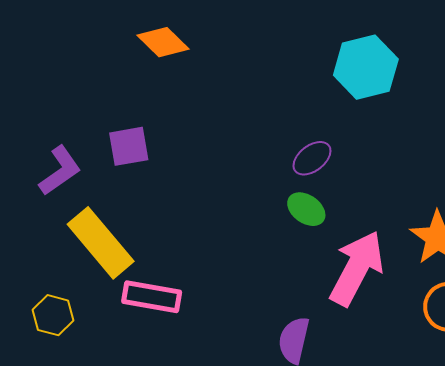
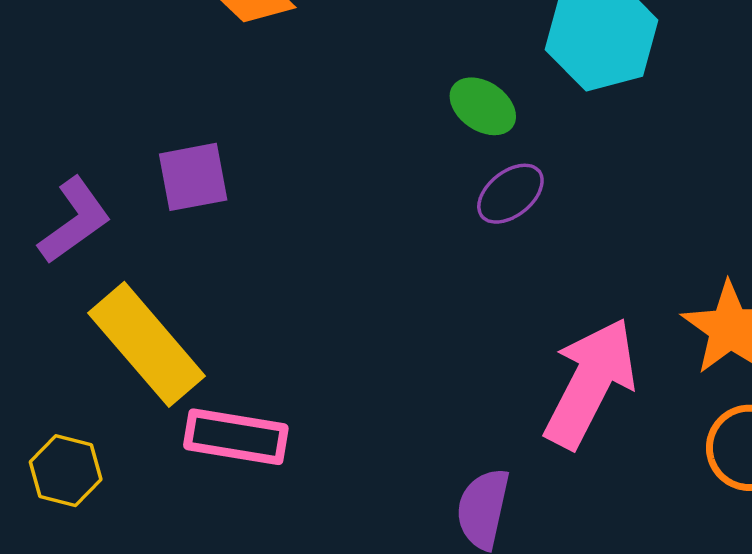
green ellipse: (306, 209) -> (483, 106), moved

